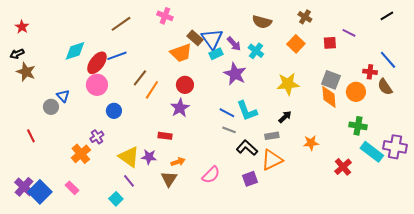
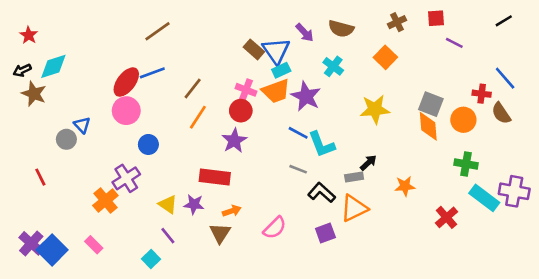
pink cross: (165, 16) -> (246, 90), moved
brown cross: (305, 17) -> (397, 22), turned 32
red square: (330, 43) -> (436, 18), moved
purple arrow: (234, 44) -> (305, 33), moved
cyan diamond: (75, 51) -> (53, 66), moved
orange trapezoid: (181, 53) -> (276, 91), moved
brown line: (140, 78) -> (193, 89), moved
blue line: (227, 113) -> (298, 133), moved
black arrow: (285, 117) -> (368, 163), moved
red rectangle: (165, 136) -> (215, 177), size x1.6
purple cross: (97, 137) -> (126, 178), size x1.5
yellow triangle: (129, 157) -> (168, 204), size x0.7

